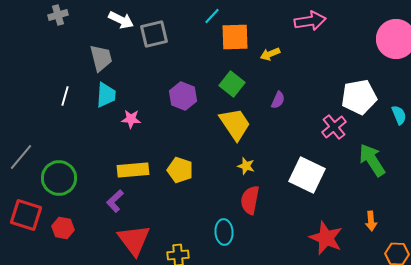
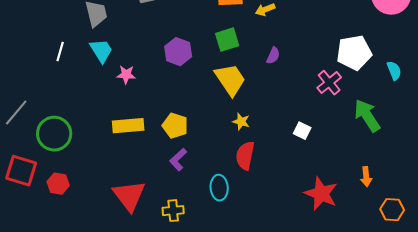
green square: (232, 84) -> (227, 40), turned 35
cyan trapezoid: (106, 95) -> (101, 51), turned -36
white square: (307, 175) -> (302, 131), size x0.5
purple L-shape: (115, 201) -> (178, 160), moved

